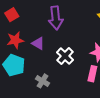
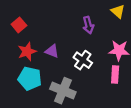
purple arrow: (56, 18) -> (88, 25), moved, size x0.7
gray cross: (43, 81) -> (63, 91), size x1.6

